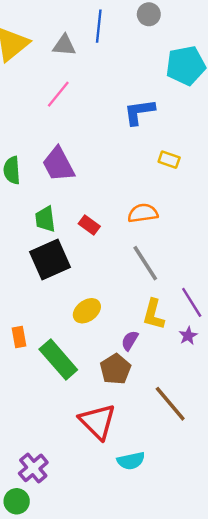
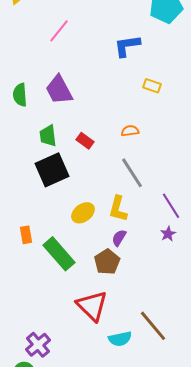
orange semicircle: (143, 213) -> (130, 131), size x0.7
yellow L-shape: (154, 314) -> (118, 209), moved
brown line: (170, 404) -> (153, 326), moved

